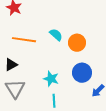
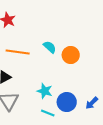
blue circle: (82, 73) -> (67, 102), moved
cyan line: (54, 101) -> (48, 113), turned -64

